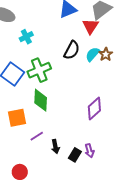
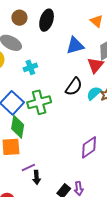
green diamond: (41, 100) -> (18, 127), moved
black arrow: (55, 147) -> (37, 177), moved

